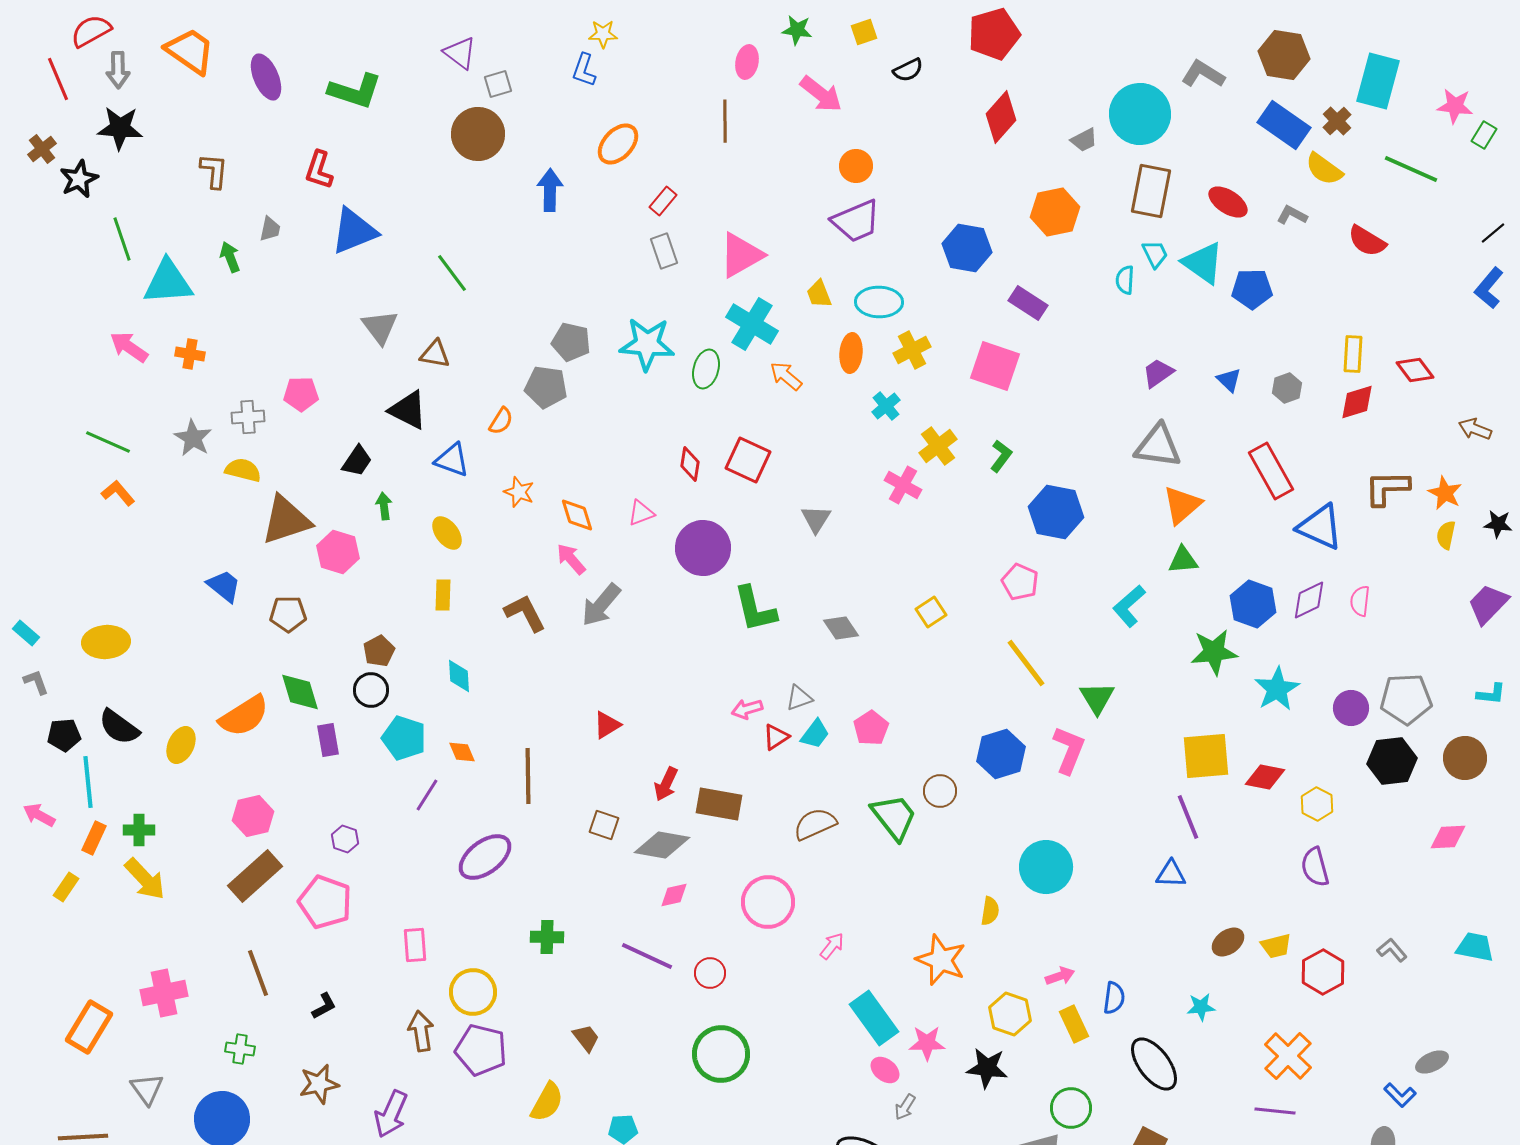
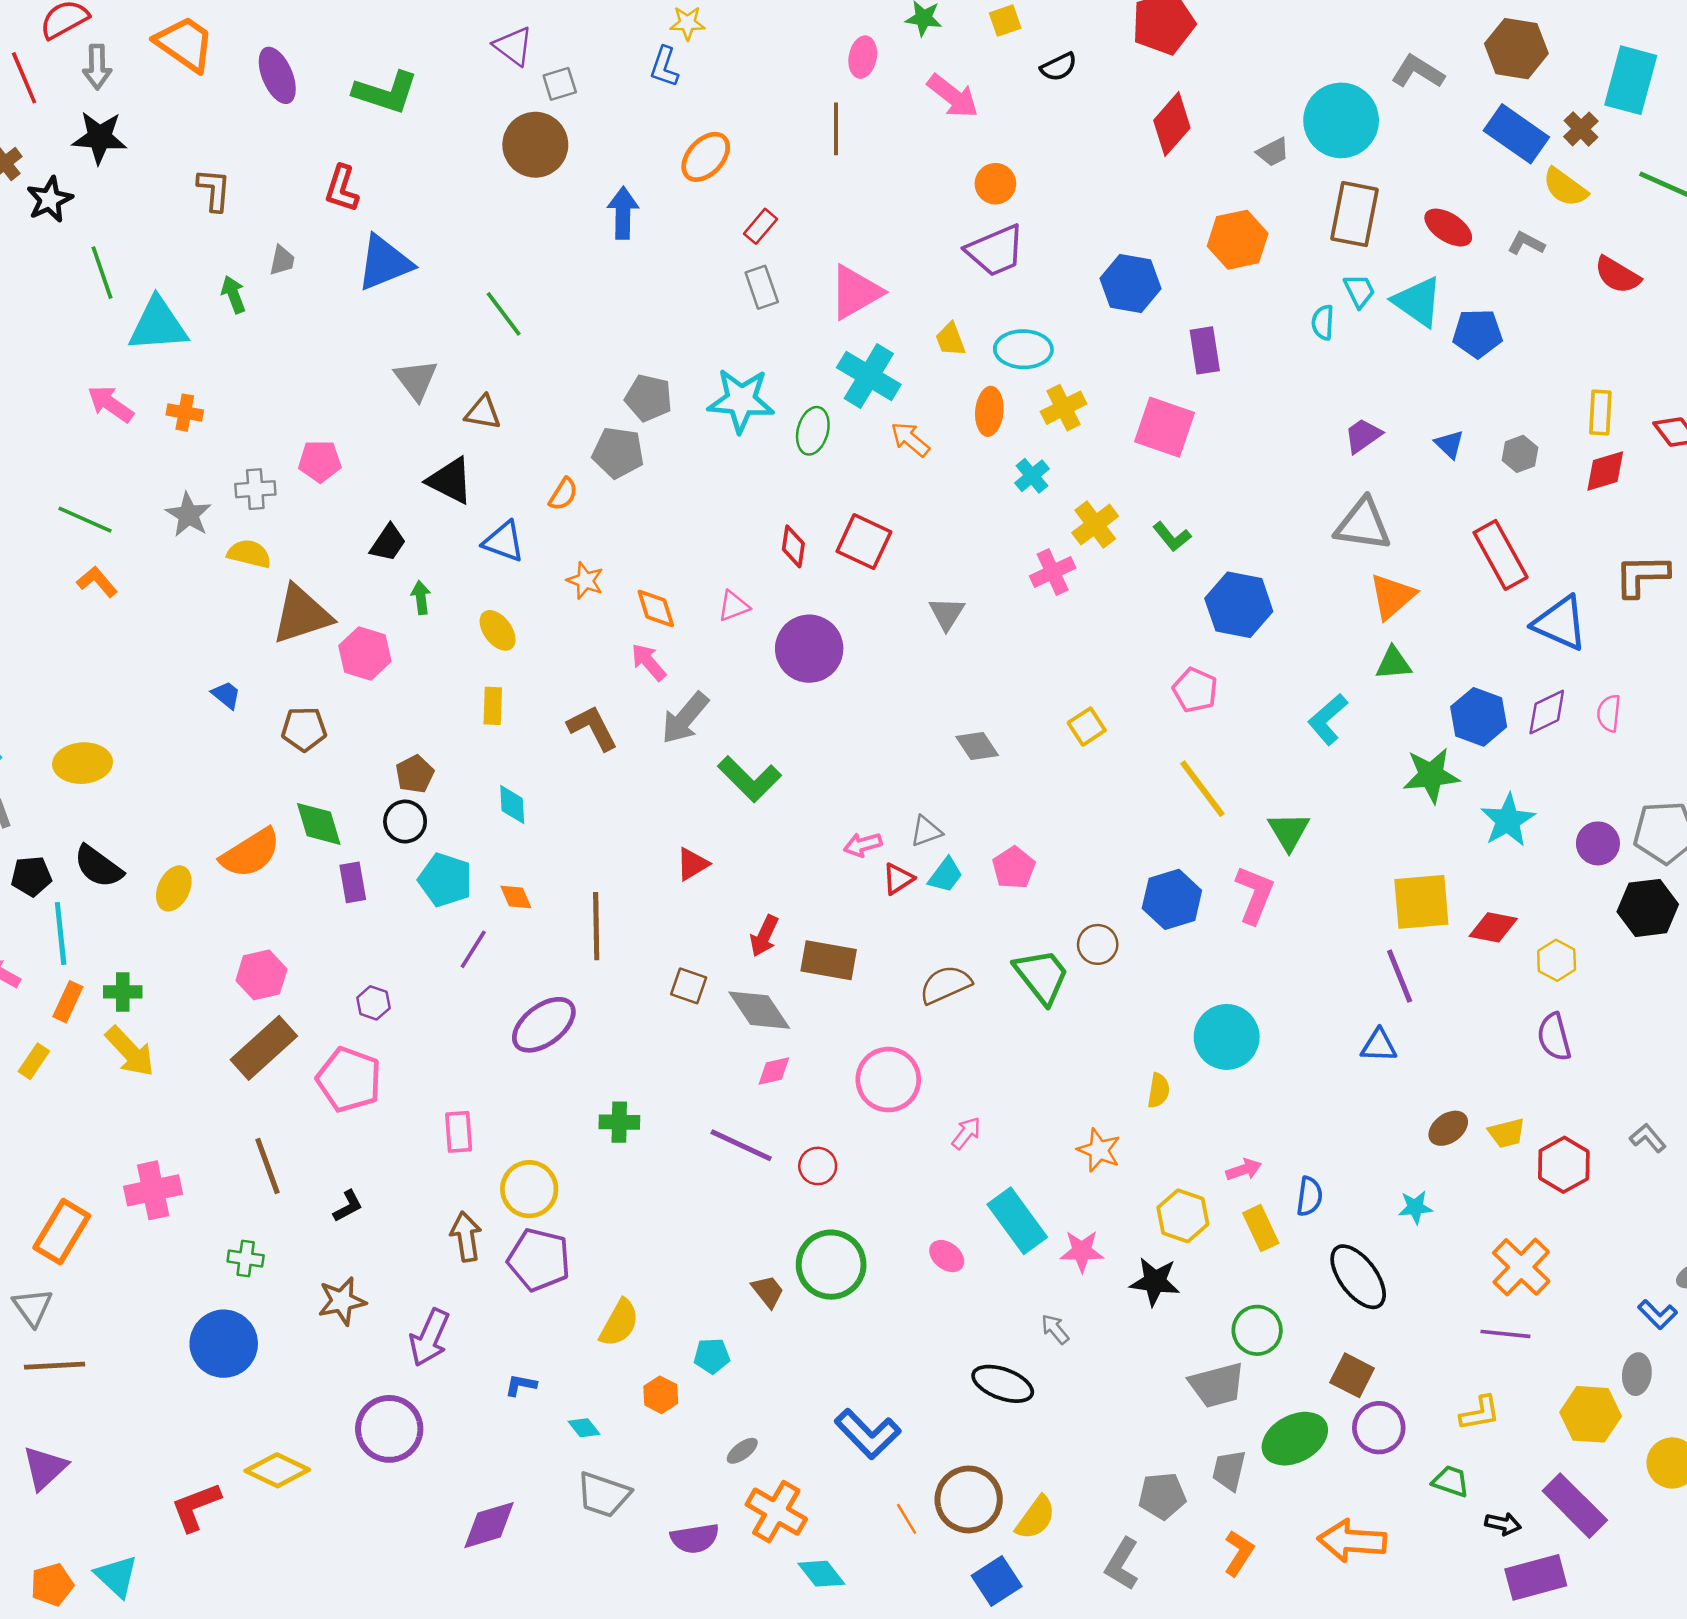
purple rectangle: (1028, 303) -> (1205, 350), turned 48
green L-shape: (1001, 456) -> (1172, 537), turned 104
pink cross: (903, 485) -> (1053, 572), turned 36
blue trapezoid: (224, 586) -> (226, 695), size x0.7
green L-shape: (755, 609) -> (750, 779), moved, turned -32
gray diamond: (662, 845) -> (759, 1010), turned 46
orange star: (941, 960) -> (1099, 1150), size x0.7
brown trapezoid: (586, 1038) -> (768, 1291), moved
pink ellipse: (885, 1070) -> (947, 1256), moved
gray triangle: (147, 1089) -> (33, 1307), moved
gray arrow: (905, 1107) -> (1055, 1329), turned 108

